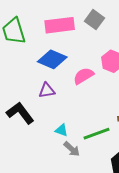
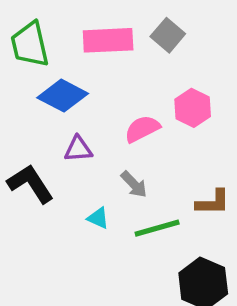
blue diamond: (52, 59) -> (63, 96), moved
gray arrow: (72, 149) -> (134, 184), moved

